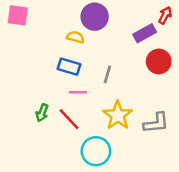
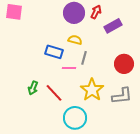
red arrow: (165, 15) -> (96, 12), moved
yellow semicircle: (75, 37) -> (75, 40), moved
red circle: (159, 62) -> (124, 64), moved
pink line: (78, 92) -> (69, 68), moved

